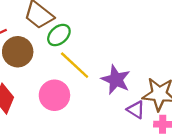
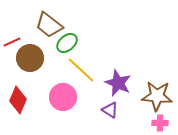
purple triangle: (136, 110) -> (110, 110), moved

